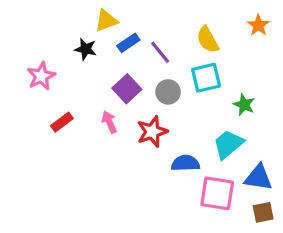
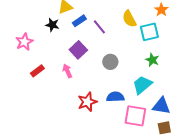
cyan square: (206, 78) -> (149, 32), moved
gray circle: (168, 92) -> (110, 62), moved
red star: (152, 132) -> (87, 102), moved

